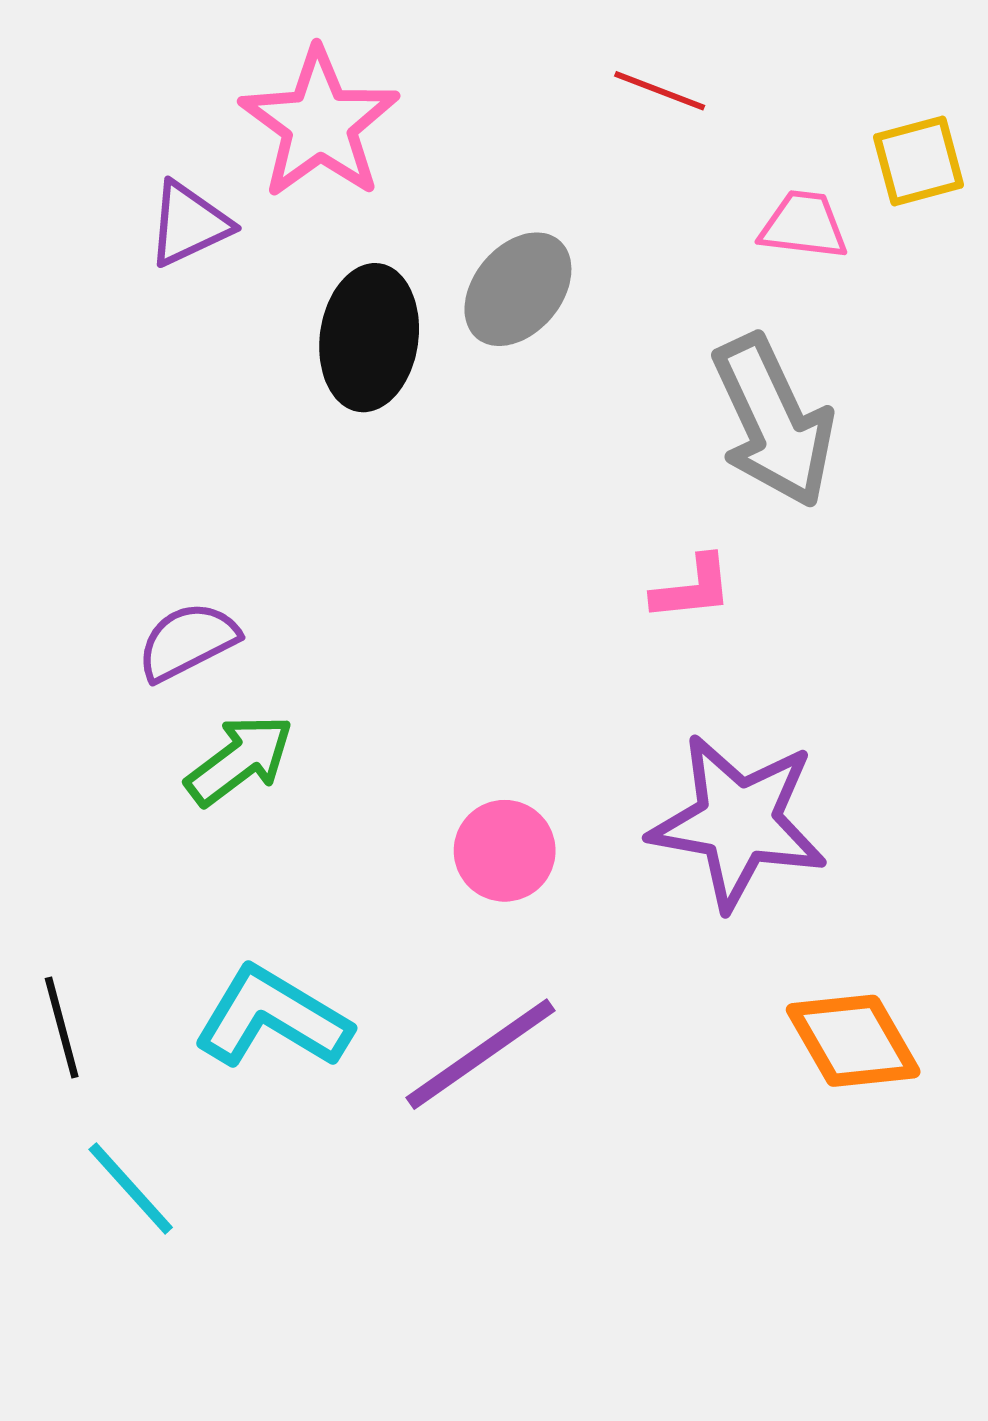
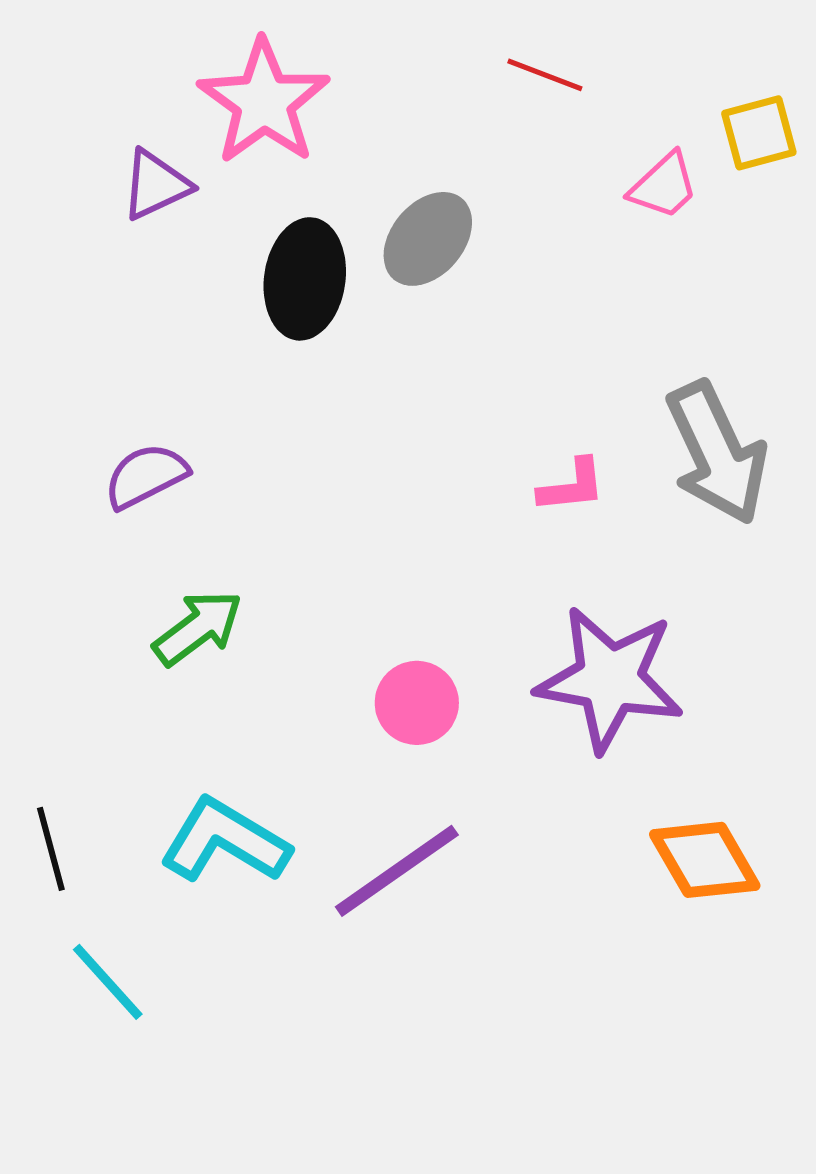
pink trapezoid: (804, 225) -> (664, 186), turned 130
gray arrow: (773, 421) -> (717, 453), moved
purple semicircle: (188, 641) -> (146, 476), moved

